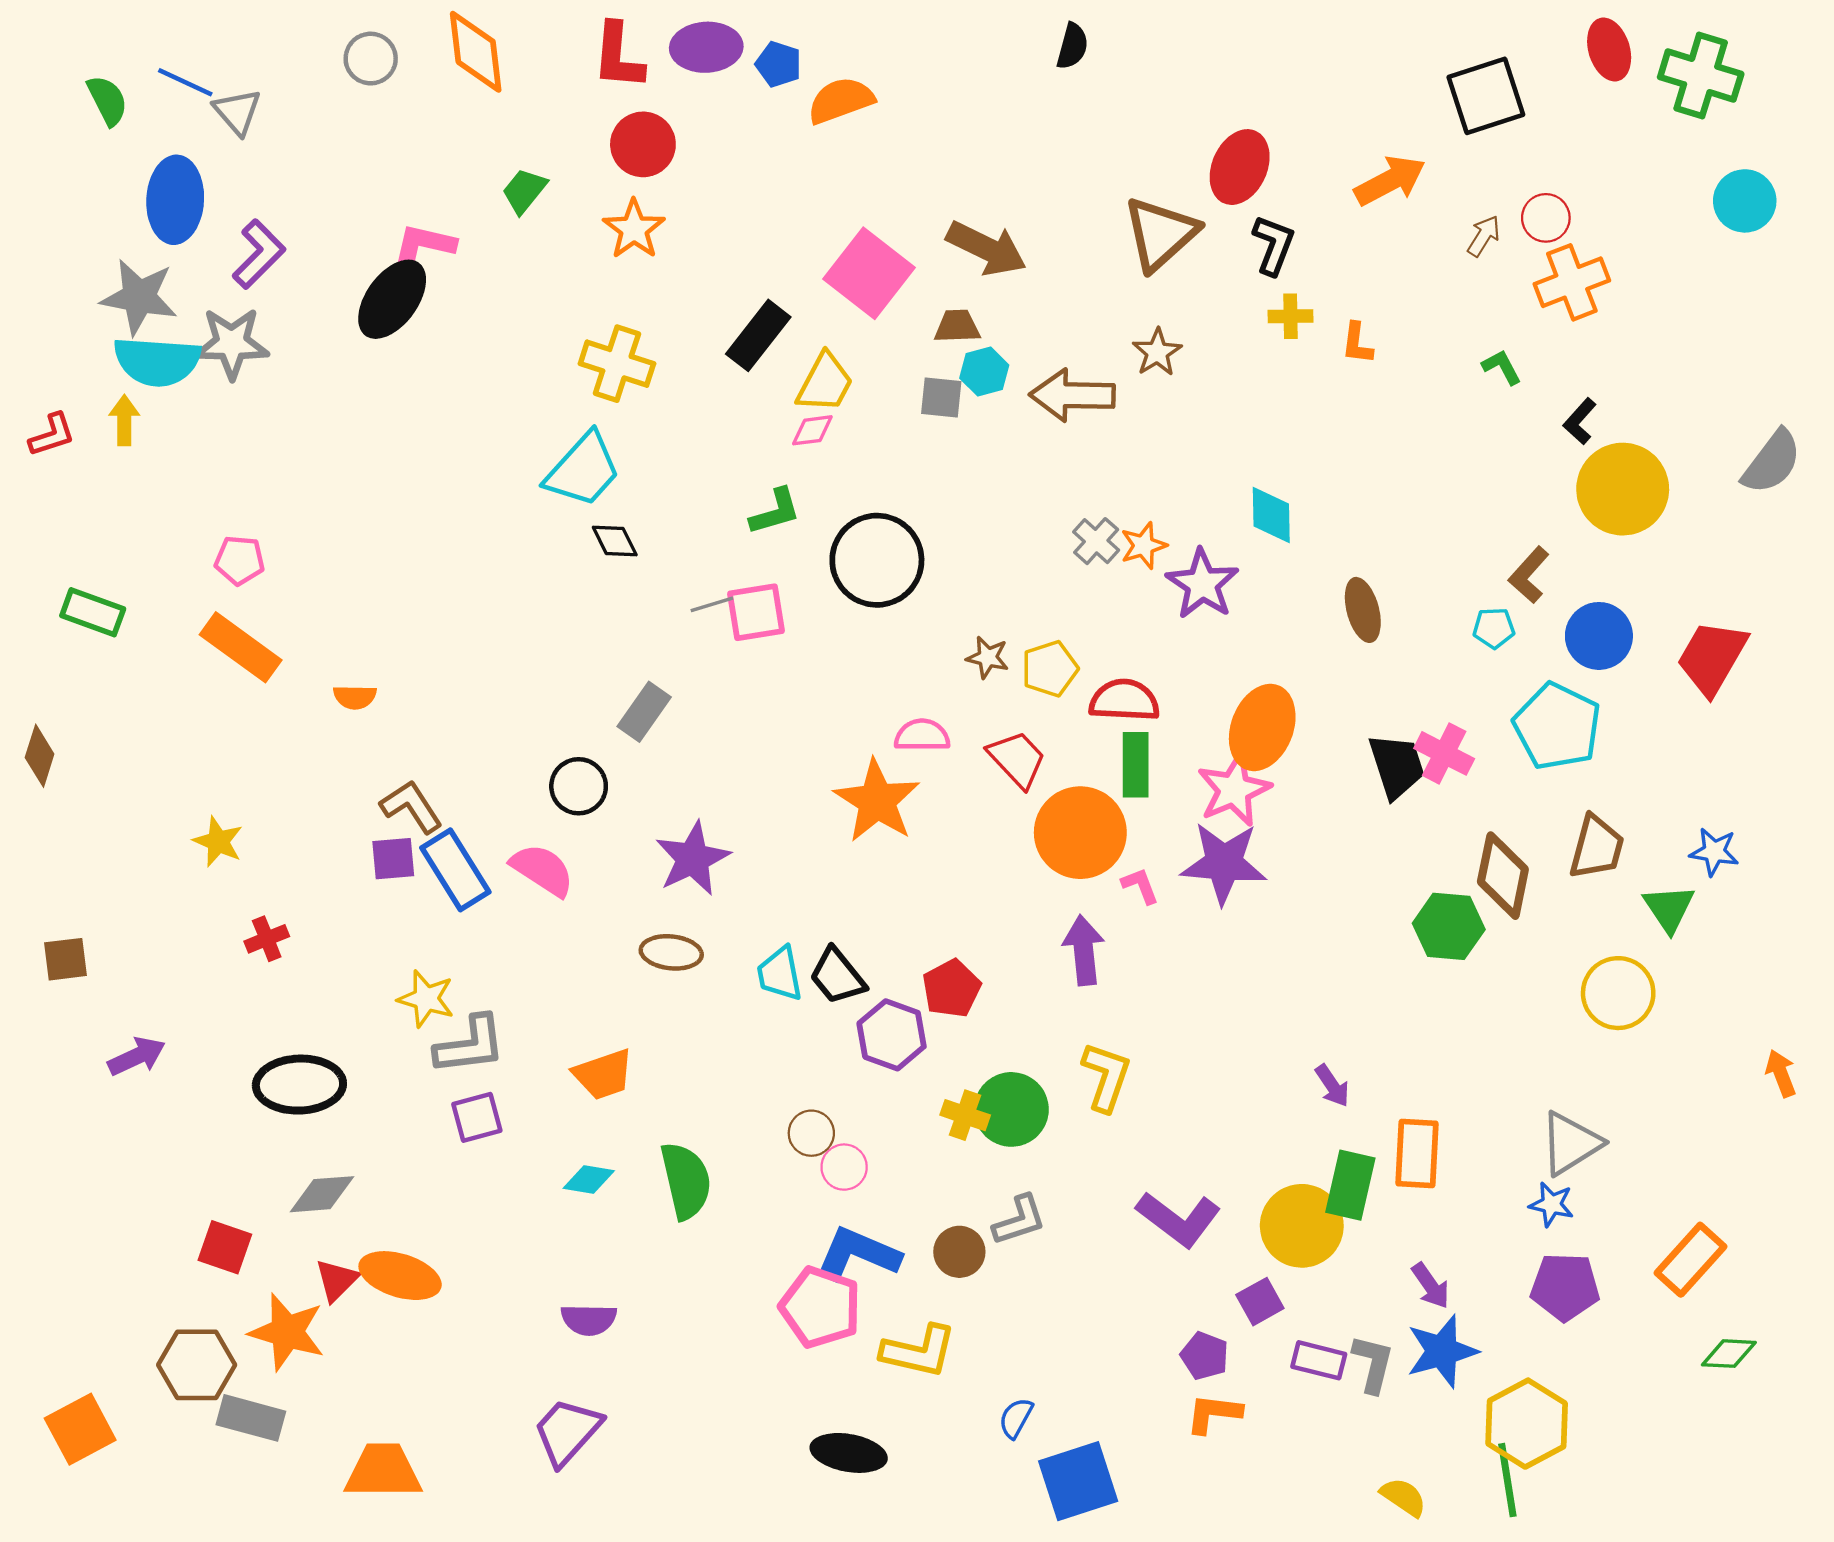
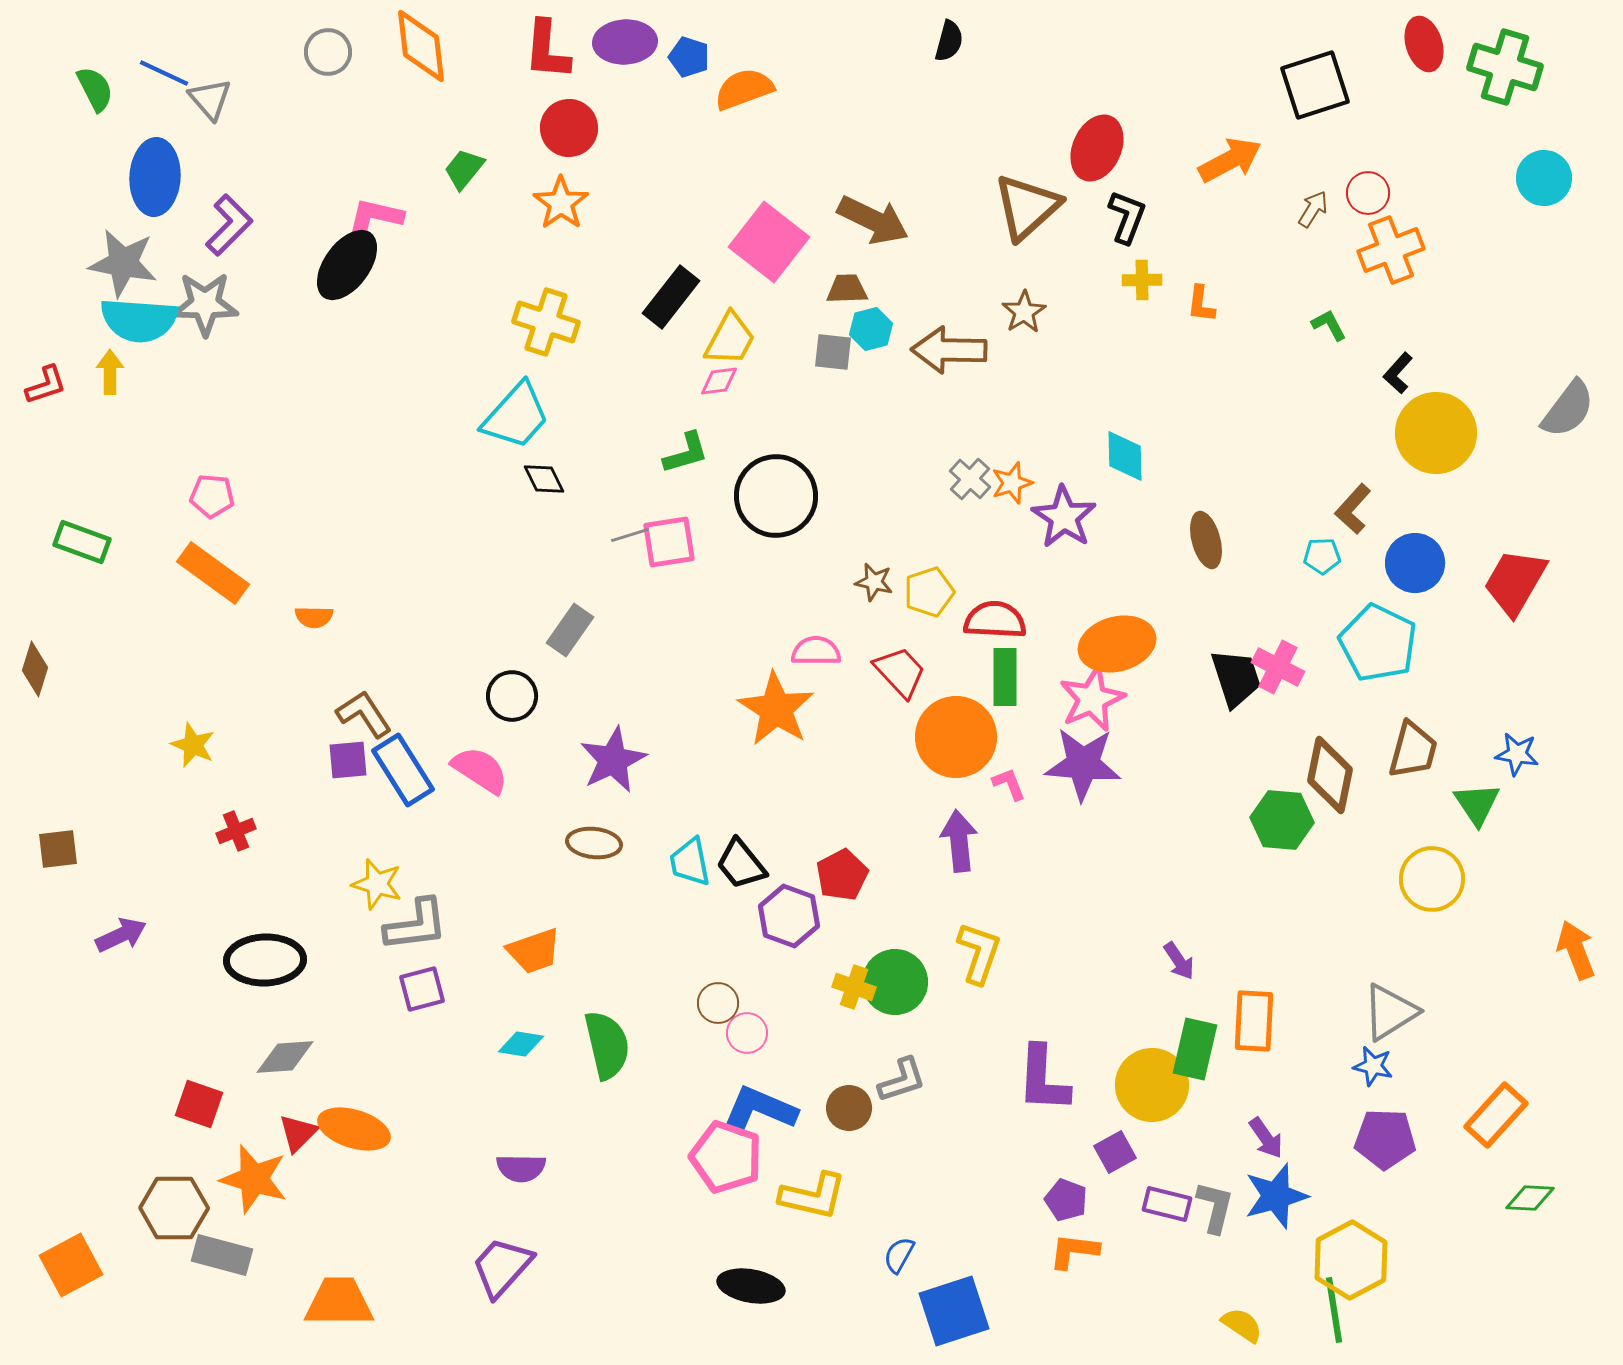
orange ellipse: (1262, 727) -> (1117, 644), turned 54
orange arrow: (1781, 1073) -> (1576, 950), size x1.4
purple L-shape: (1179, 1219) -> (1043, 1079), turned 56

